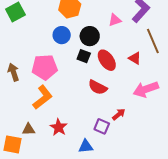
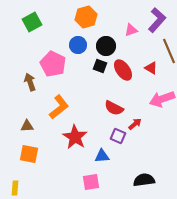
pink pentagon: (45, 67) -> (53, 64), moved, turned 30
red semicircle: (98, 87) -> (114, 108), moved
red star: (59, 127) -> (75, 137), size x1.4
brown triangle: (29, 129) -> (27, 126), moved

